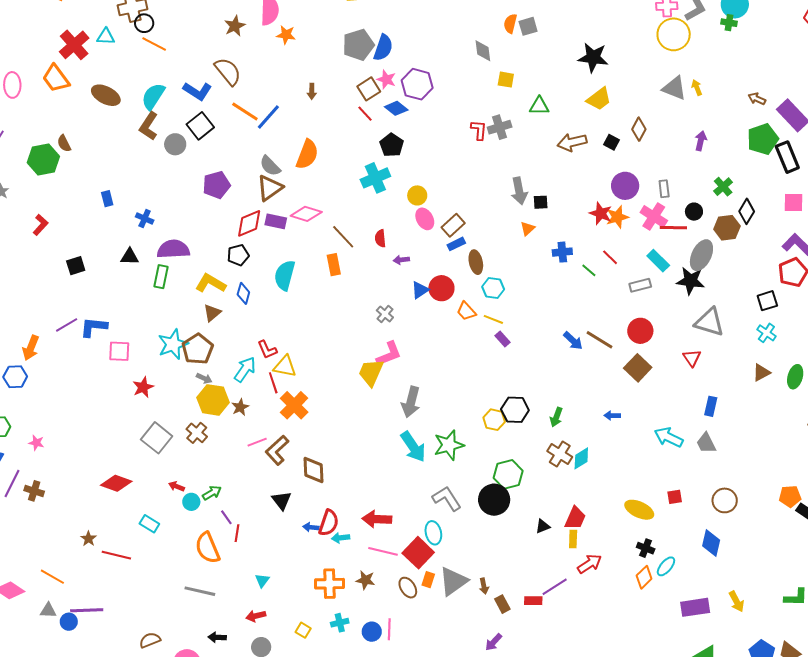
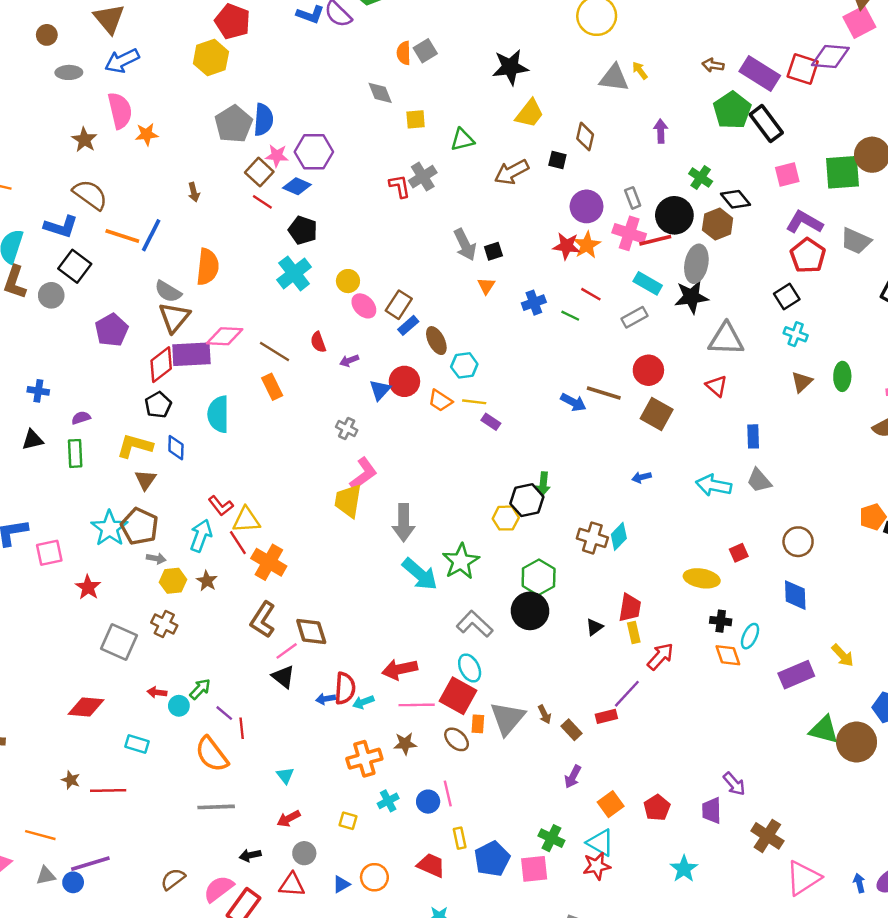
black diamond: (747, 211) -> (735, 199), turned -55
black circle: (694, 212) -> (674, 215), size x1.8
purple rectangle: (276, 221) -> (191, 354), size x1.5
purple semicircle: (173, 249) -> (81, 418), size x0.5
yellow hexagon: (213, 400) -> (173, 581), size x0.7
green arrow: (556, 417) -> (543, 484), moved
pink line: (257, 442) -> (287, 651), moved
orange diamond: (644, 577) -> (728, 655), turned -50

